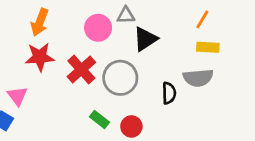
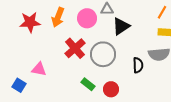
orange arrow: (40, 22) -> (58, 17), moved
red star: (40, 57) -> (30, 22), moved
pink triangle: (17, 96) -> (39, 69), moved, turned -42

